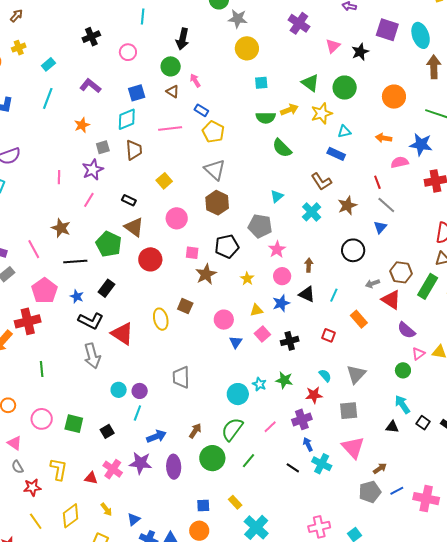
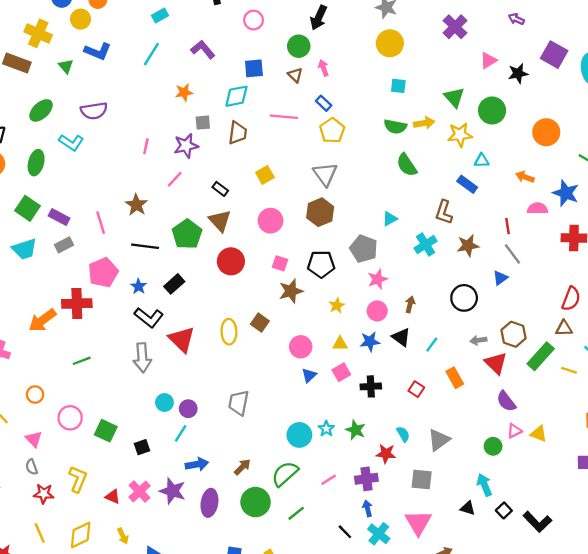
brown L-shape: (321, 182) -> (444, 212), turned 40
green line: (42, 369) -> (82, 361), turned 63

